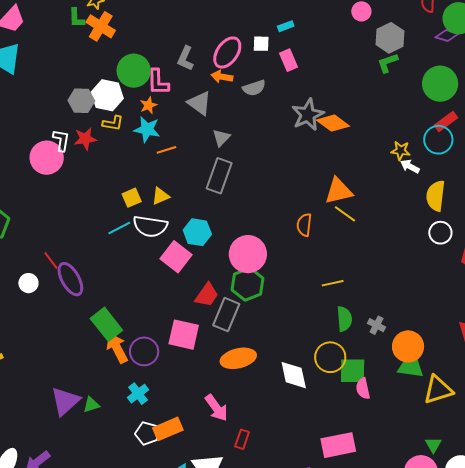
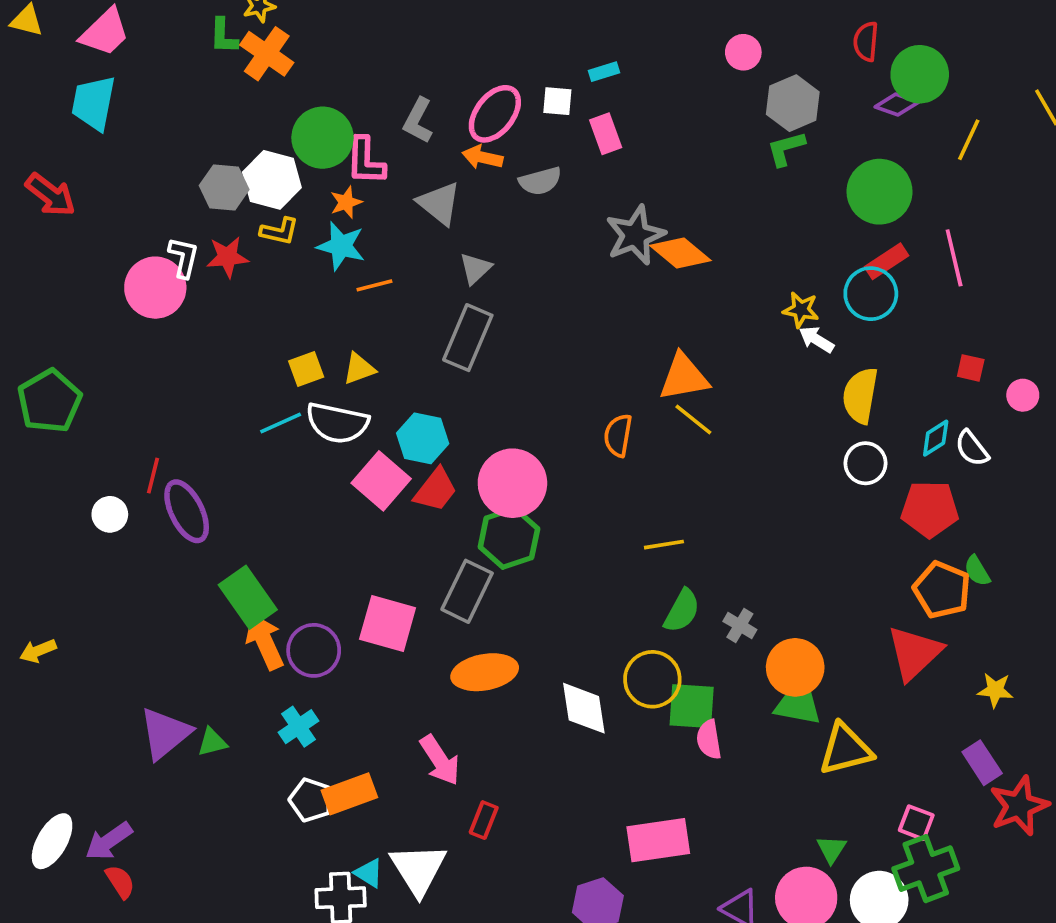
red line: (51, 261) -> (153, 476), turned 48
red trapezoid: (207, 295) -> (436, 490), moved
green semicircle: (344, 319) -> (682, 611), turned 30

